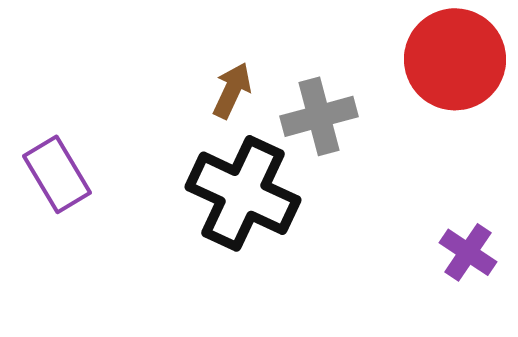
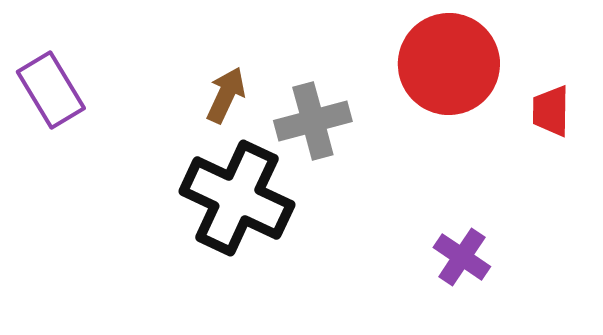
purple rectangle: (57, 174) -> (51, 90), moved

